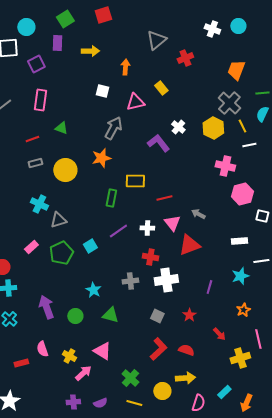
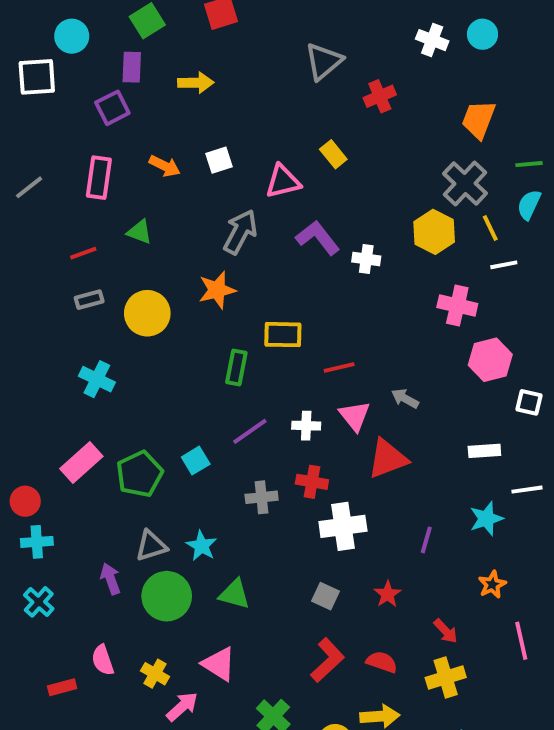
purple square: (36, 64) -> (112, 108), moved
orange arrow: (125, 67) -> (165, 166), moved, turned 112
white square: (102, 91) -> (219, 160), turned -32
white cross: (178, 127) -> (366, 259), moved, turned -32
purple L-shape: (158, 143) -> (318, 238), moved
gray triangle: (58, 220) -> (151, 546), moved
pink rectangle: (31, 247) -> (81, 462), size x1.5
gray cross: (130, 281) -> (262, 497), moved
purple arrow: (46, 307) -> (110, 579), size x0.7
green circle: (75, 316) -> (167, 596), size x1.6
yellow cross: (240, 358) -> (446, 678), moved

